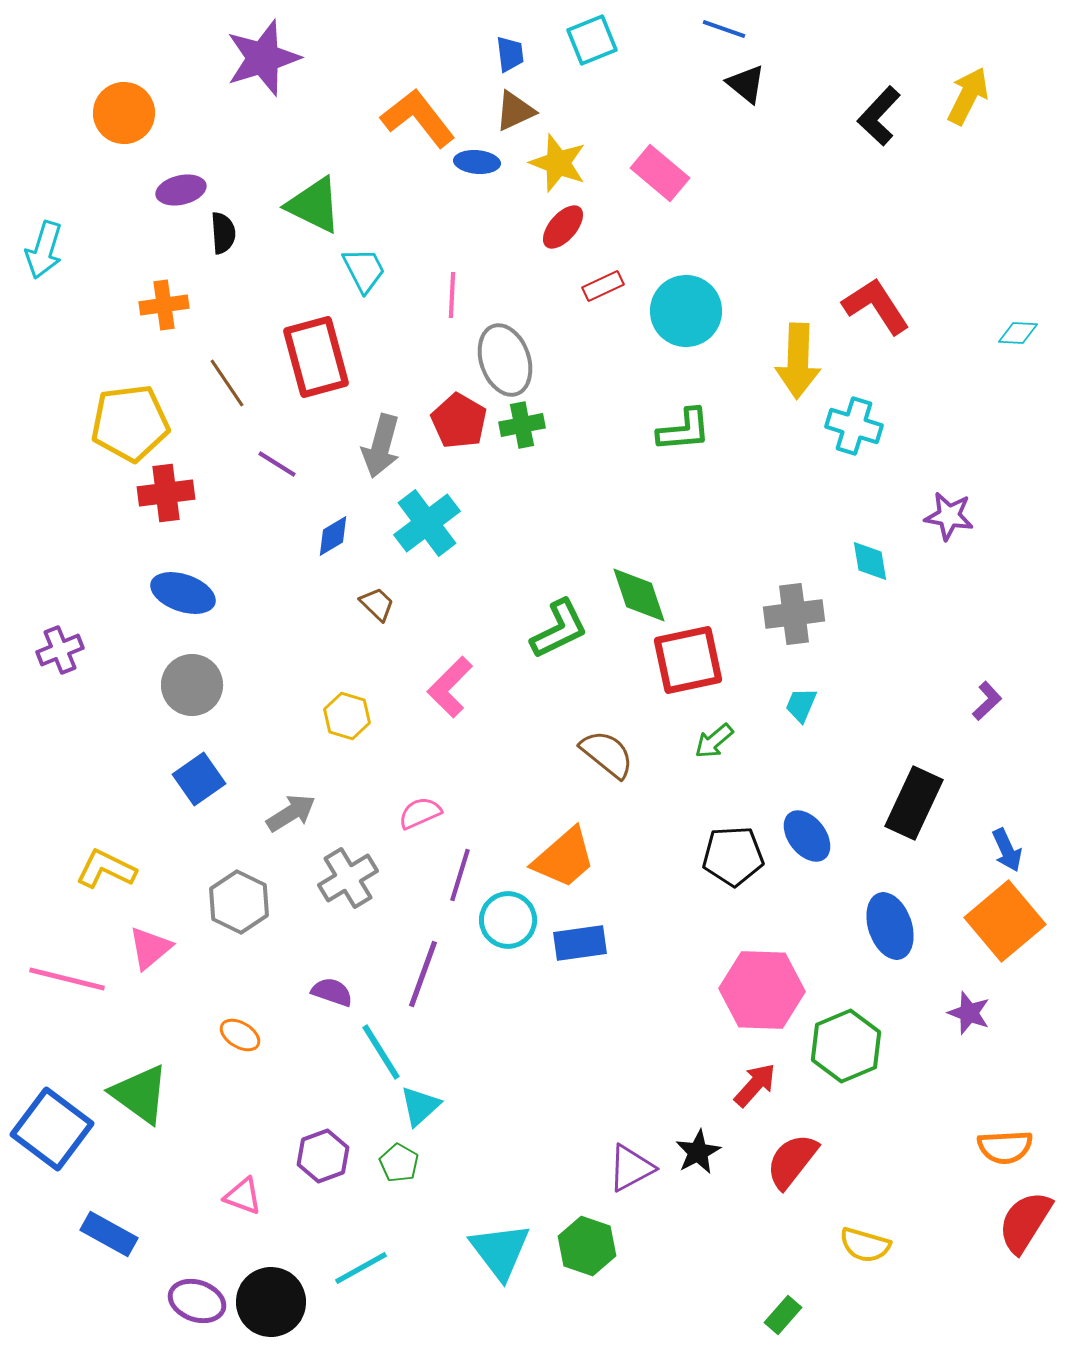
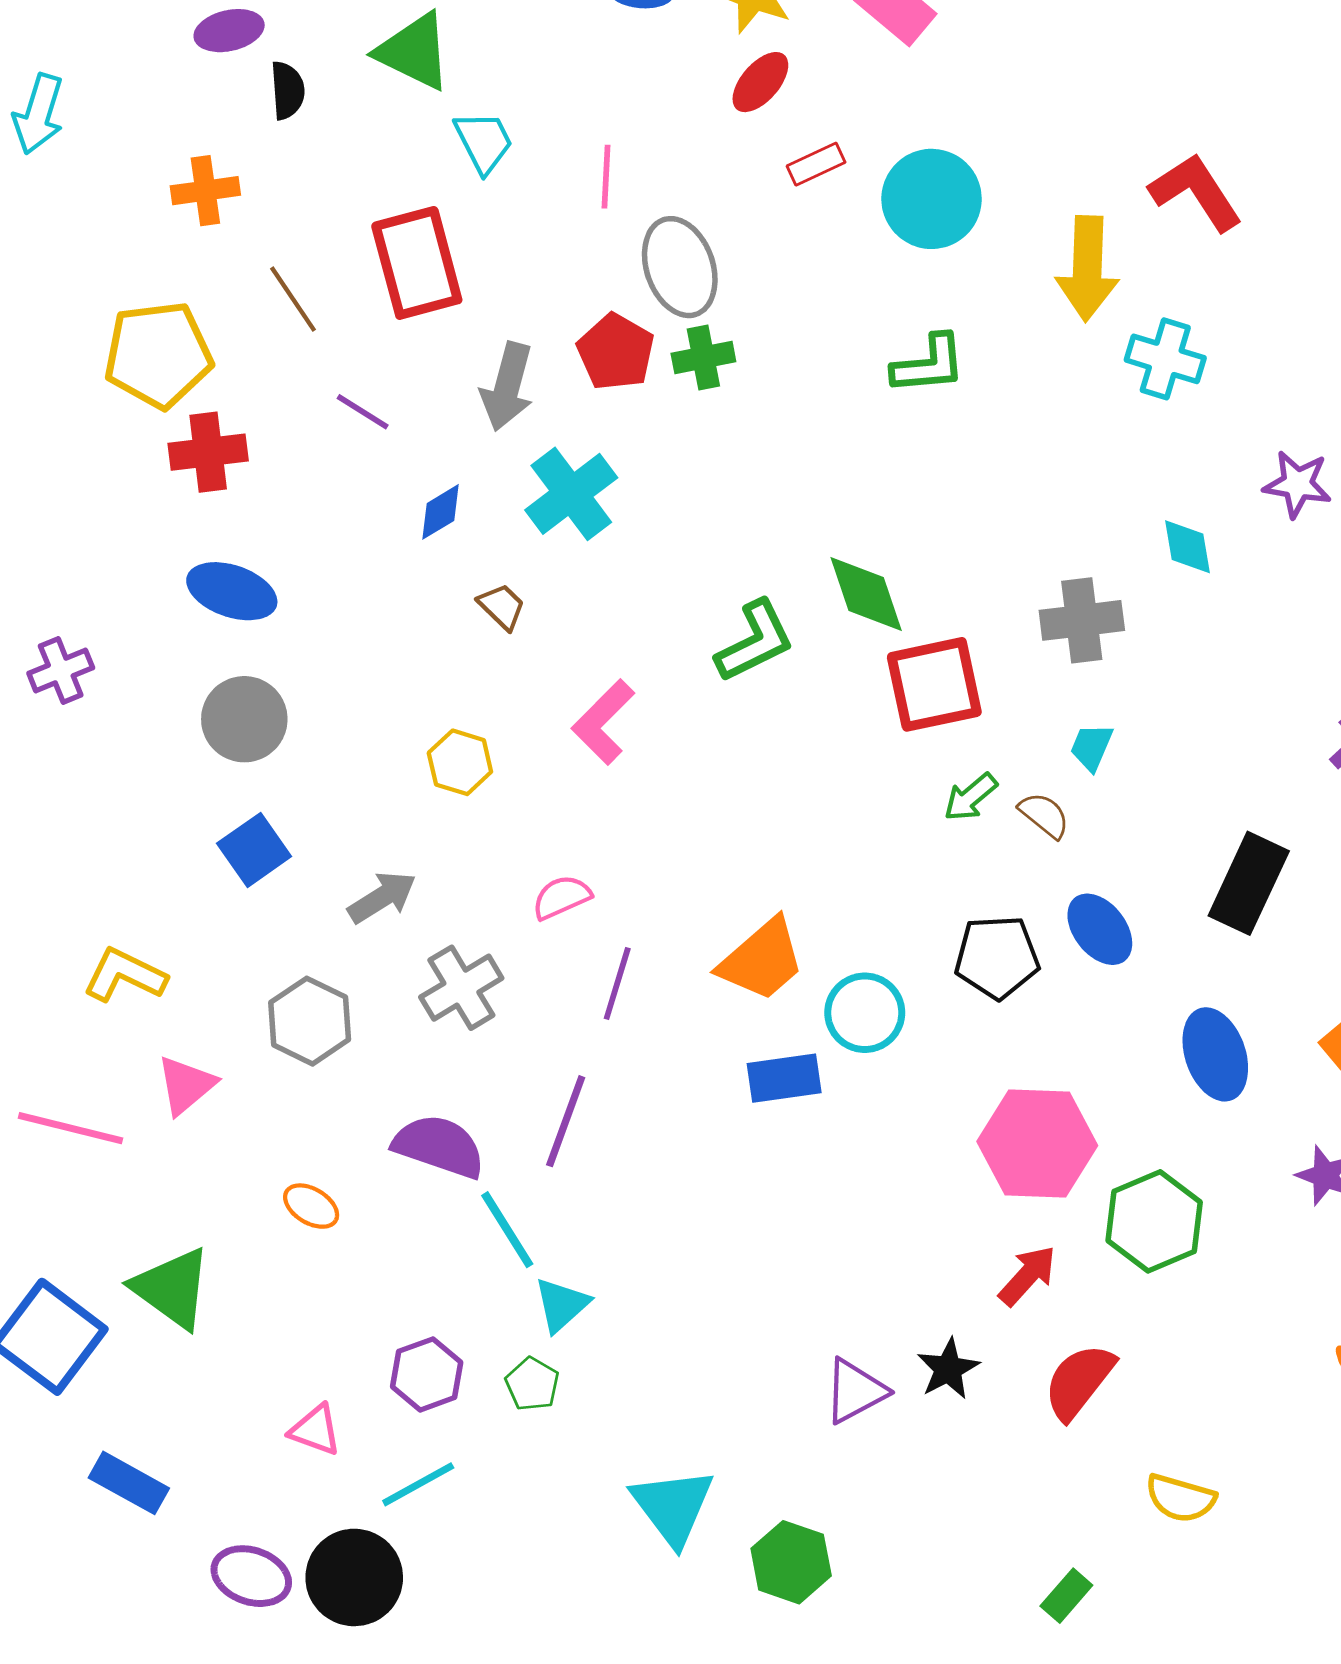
brown semicircle: (607, 754) -> (1044, 815), moved, size x0.7
cyan circle: (508, 920) -> (865, 1013), moved
purple semicircle: (332, 992) -> (439, 1146), size x1.6
green hexagon: (587, 1246) -> (791, 1562), moved
cyan line: (361, 1268) -> (418, 1484), moved

